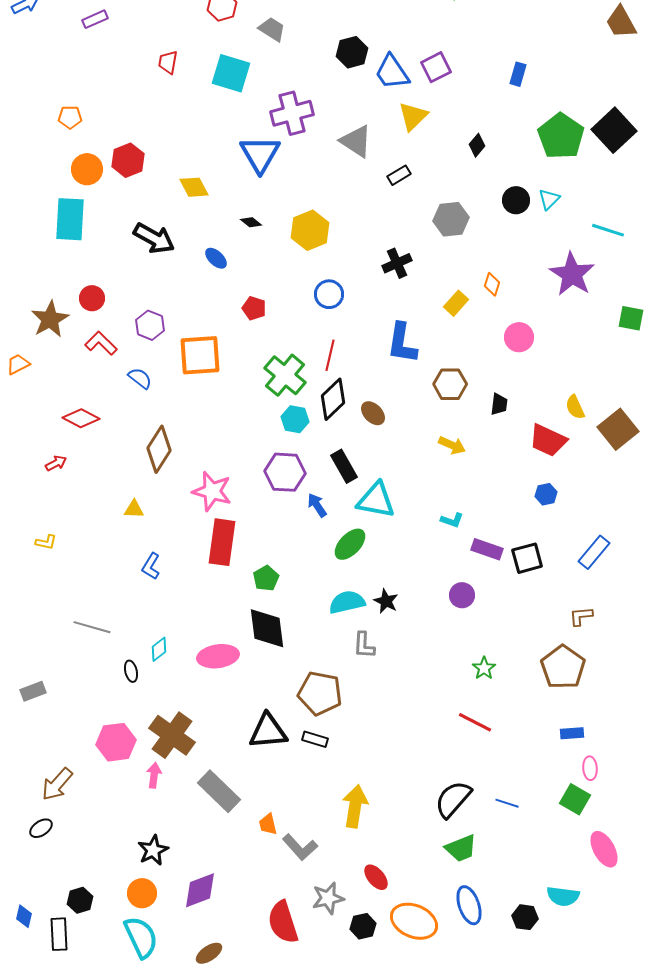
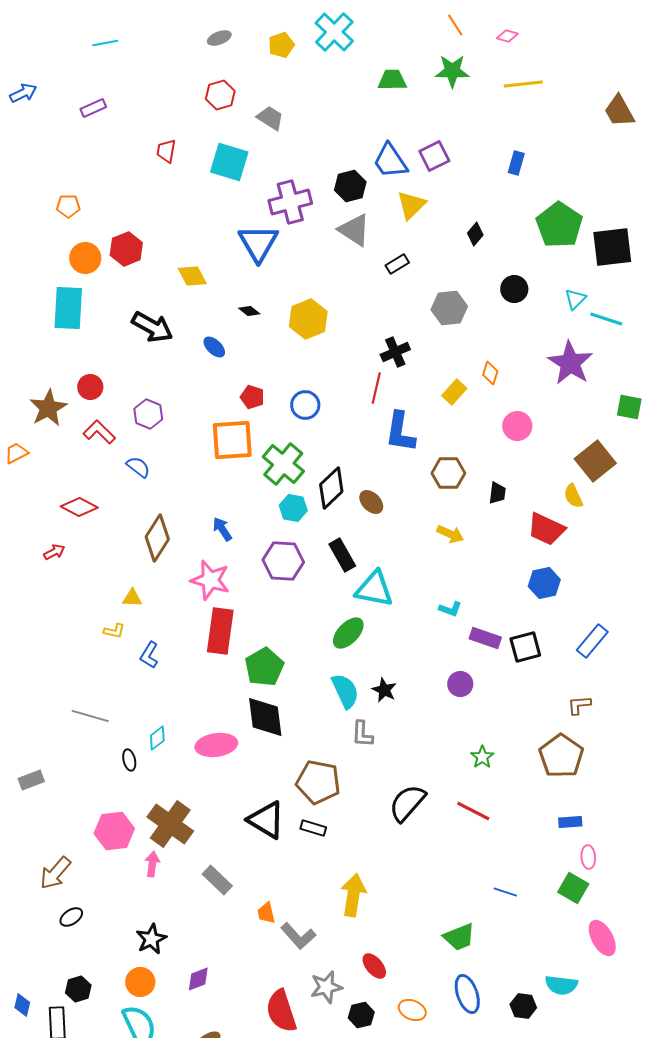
black hexagon: (352, 52) -> (350, 186), moved
black square: (614, 130) -> (612, 247), moved, turned 36
cyan triangle: (549, 199) -> (575, 299), moved
blue circle: (329, 294) -> (305, 405), moved
orange square: (200, 355) -> (232, 440), moved
red line: (330, 355) -> (376, 388), moved
brown square: (618, 429) -> (595, 461), moved
blue hexagon: (546, 494) -> (544, 583), size x1.4
blue arrow: (317, 505) -> (222, 529), moved
yellow L-shape: (46, 542) -> (114, 631), moved
green pentagon: (266, 578) -> (264, 667), size x1.5
cyan semicircle: (347, 602) -> (345, 691), turned 78
black triangle: (268, 731) -> (266, 820), turned 36
gray rectangle: (219, 791) -> (217, 880), size x0.7
black semicircle: (453, 799) -> (407, 803), moved
black ellipse: (41, 828) -> (71, 917), moved
purple diamond: (200, 890) -> (198, 979), size x0.7
orange ellipse: (414, 921) -> (412, 1010), size x0.6

